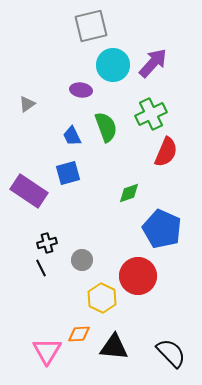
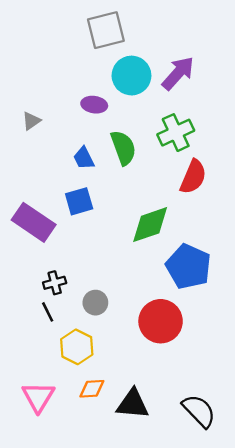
green diamond: (129, 193) -> (150, 225), size x1.6
yellow hexagon: (102, 298) -> (77, 347), moved
pink triangle: (47, 351) -> (38, 397), moved

